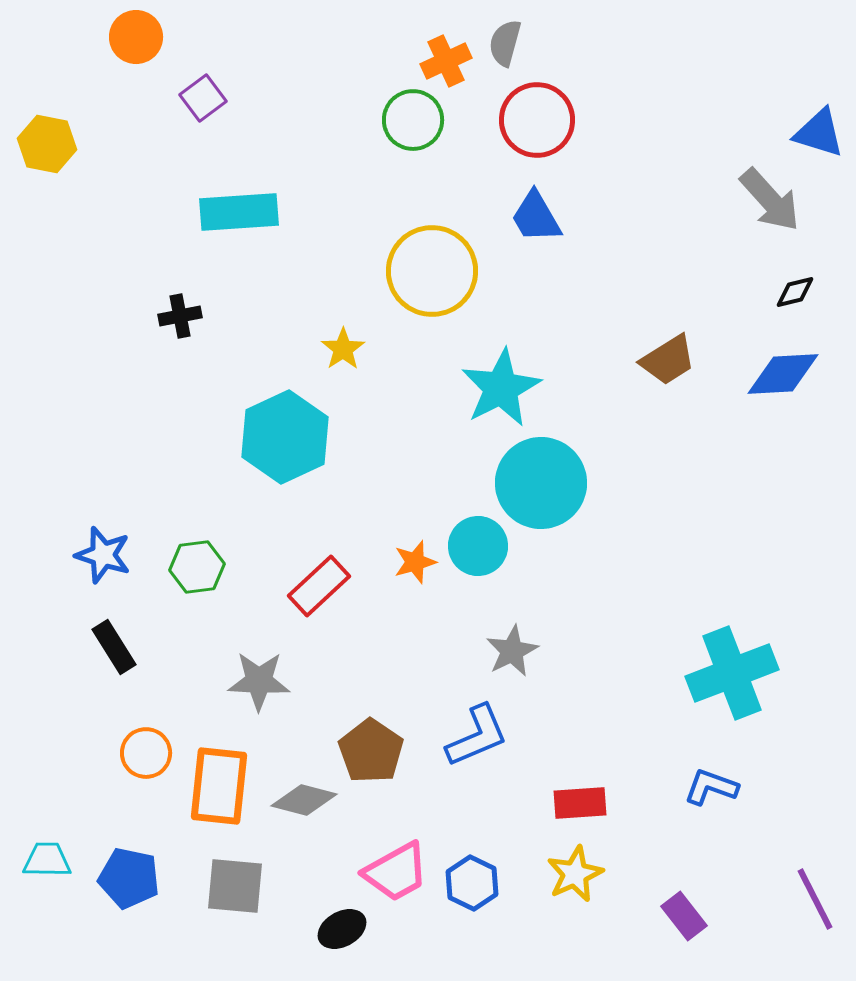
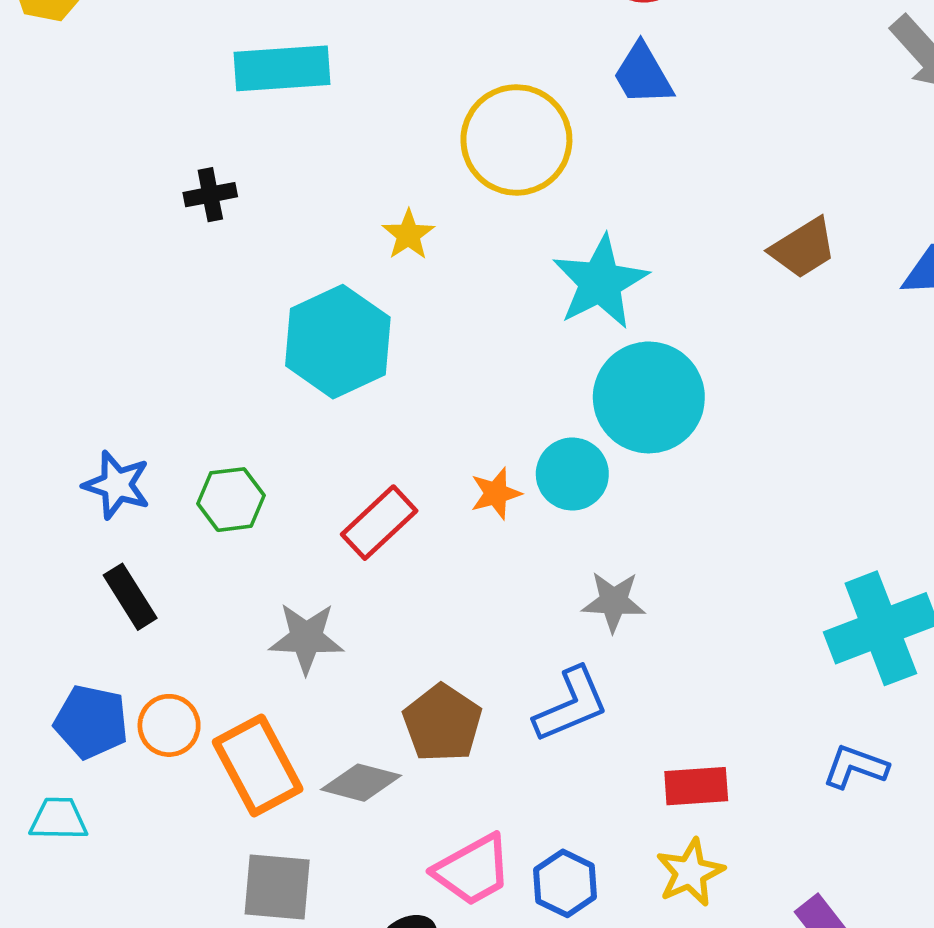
gray star: (512, 651) -> (614, 602), turned 30
orange rectangle: (219, 786) -> (258, 766), turned -34
cyan trapezoid: (47, 860) -> (58, 819), moved
blue pentagon: (129, 878) -> (91, 722), moved

